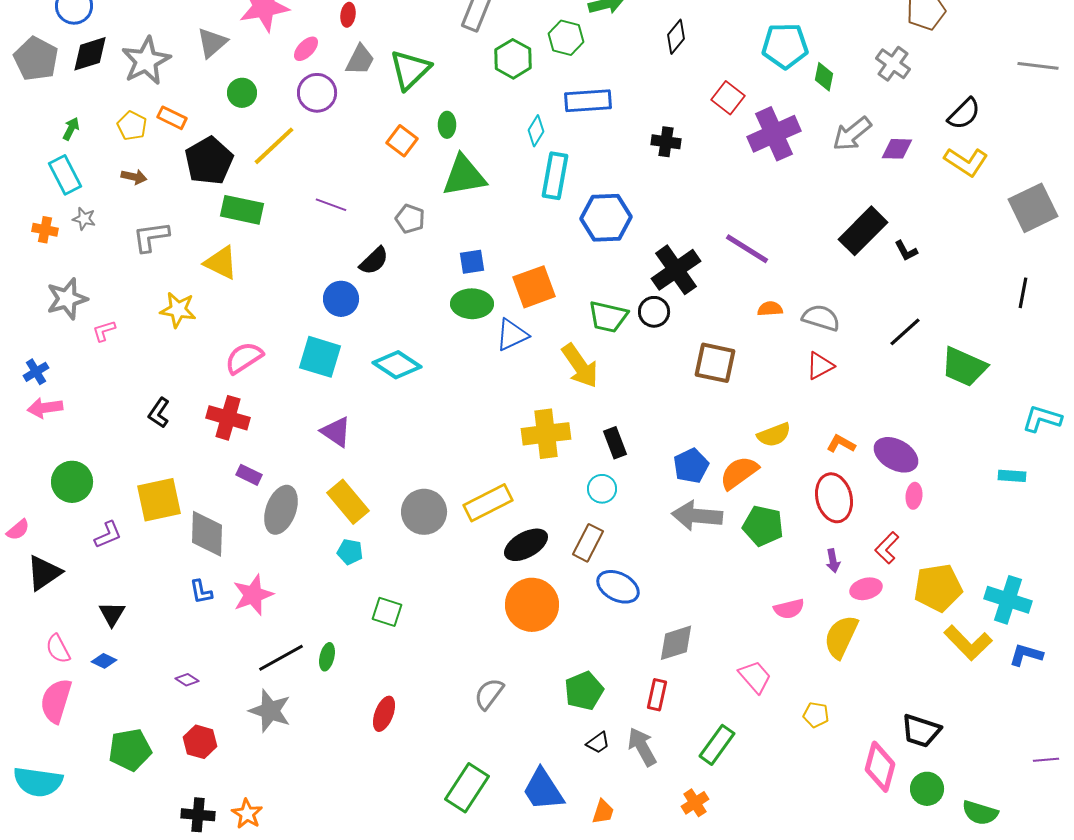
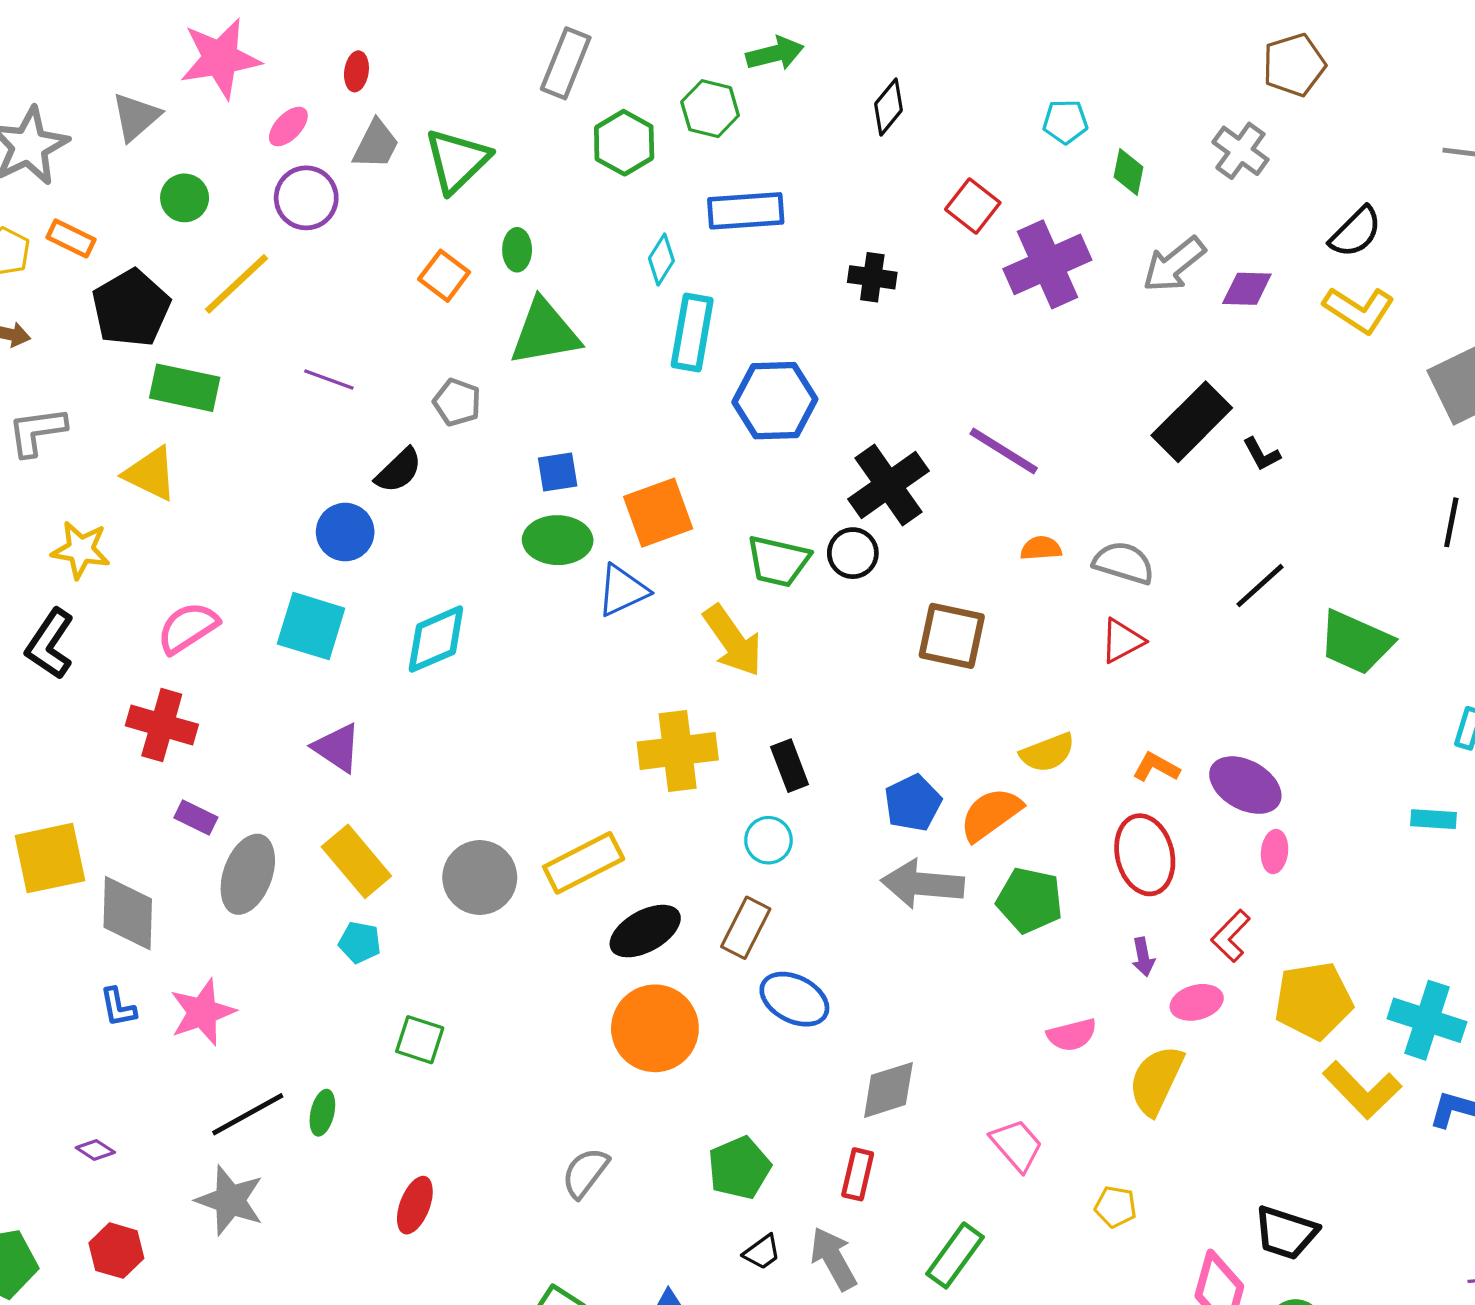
cyan pentagon: (785, 46) -> (1065, 122), size x0.6
cyan diamond: (397, 365) -> (436, 639), turned -57
black L-shape: (159, 413) -> (50, 644), moved, size x1.4

